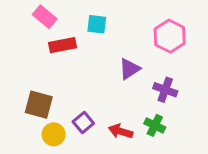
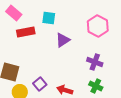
purple triangle: (129, 69) -> (63, 40), moved
green cross: (155, 125) -> (96, 86), moved

